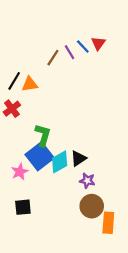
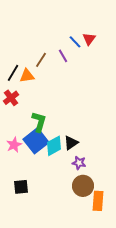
purple line: (70, 52) -> (63, 56), moved
brown line: (53, 58) -> (41, 60), moved
pink star: (20, 172) -> (14, 145), moved

